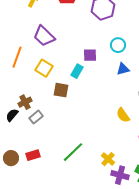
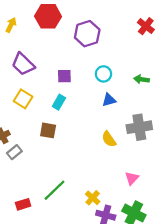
purple square: (90, 55) -> (64, 76), moved
brown square: (61, 90) -> (48, 130), moved
yellow semicircle: (123, 115) -> (109, 139), moved
red rectangle: (33, 155) -> (23, 204), moved

